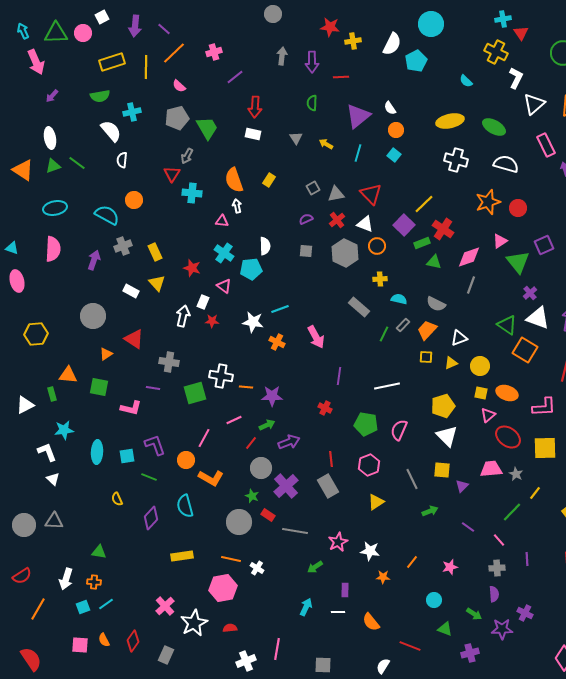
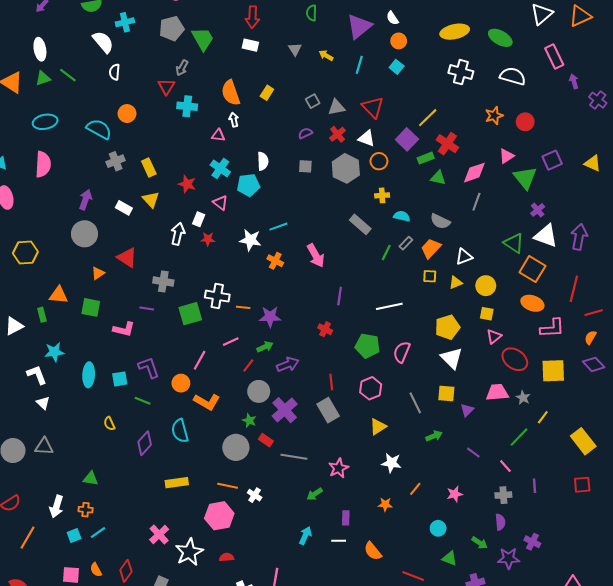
orange star: (488, 202) -> (494, 116), size x0.7
purple arrow: (94, 260) -> (86, 200), moved
orange ellipse: (507, 393) -> (532, 303), moved
white star: (370, 551) -> (391, 463), moved

